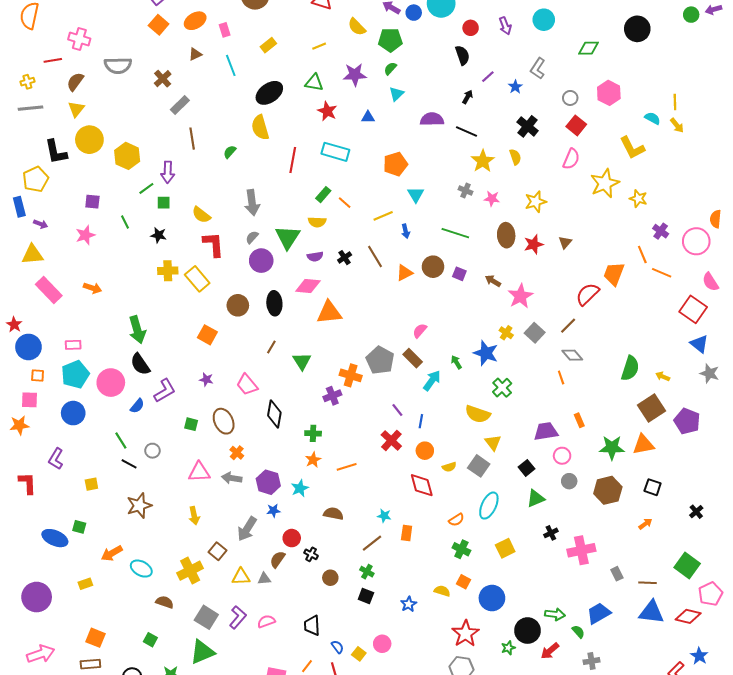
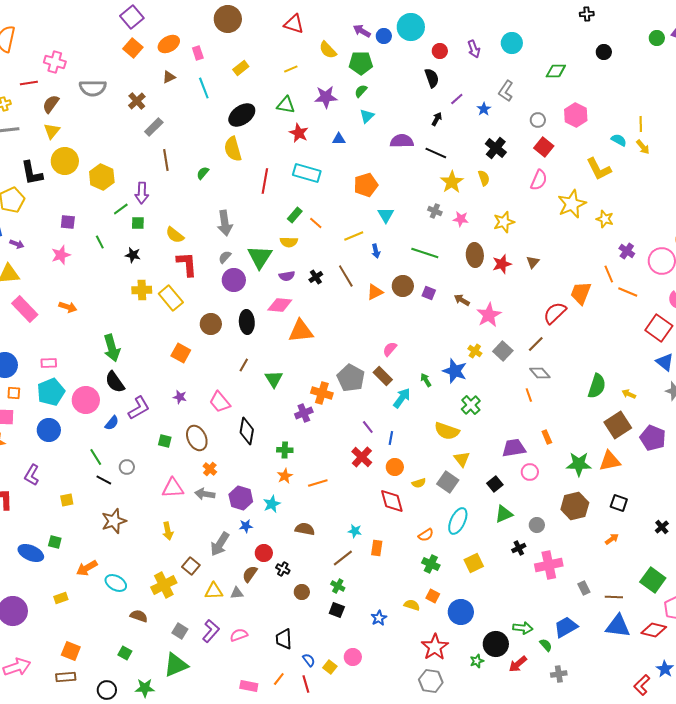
black circle: (637, 29) -> (604, 52), size x0.6
gray circle: (569, 481) -> (537, 525), moved
gray square: (206, 617) -> (180, 631), size x0.7

